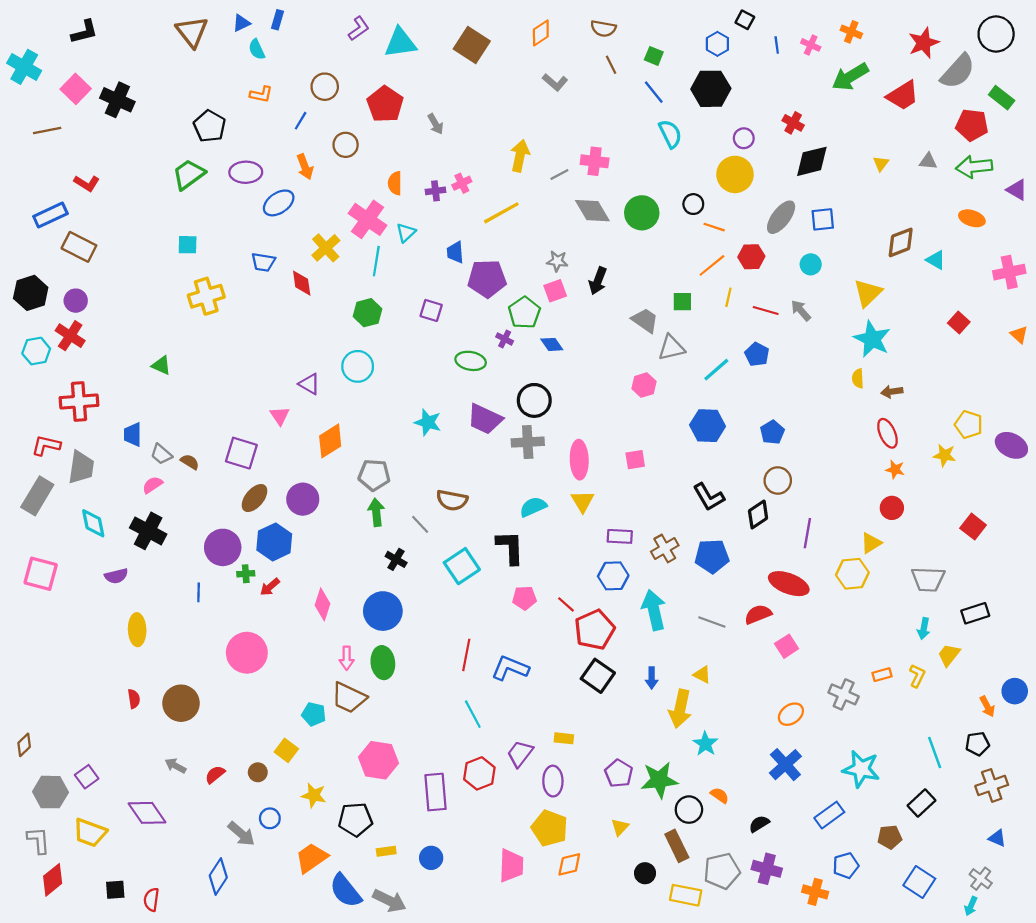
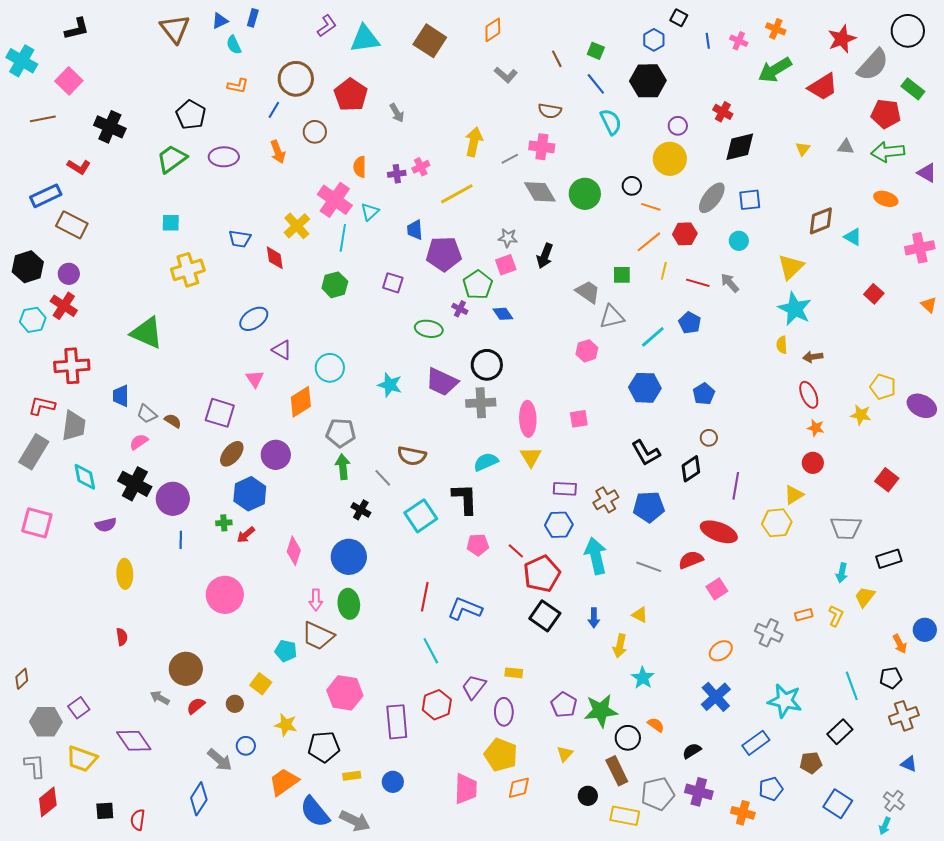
brown semicircle: (603, 29) -> (550, 111), moved
brown circle: (325, 87) -> (296, 79), size x1.4
black cross: (117, 100) -> (110, 127), moved
blue ellipse: (279, 203) -> (254, 319), moved
green triangle: (161, 365) -> (147, 333), size x1.8
cyan circle: (358, 366) -> (330, 368), moved
brown circle: (778, 480) -> (709, 438), size x0.7
purple circle: (223, 547) -> (173, 499), moved
brown circle: (181, 703) -> (186, 669), moved
yellow arrow: (680, 709) -> (620, 646), size x0.7

